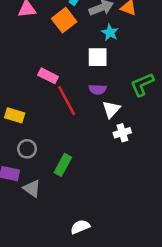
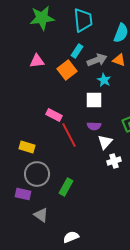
gray circle: (27, 149) -> (37, 174), size x1.6
gray triangle: (32, 188) -> (41, 215), moved
white semicircle: (80, 227) -> (71, 237), moved

